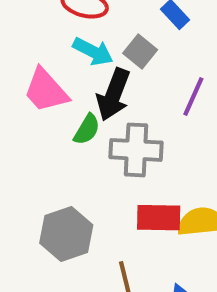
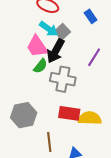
gray square: (140, 51) -> (62, 32), moved
pink trapezoid: (46, 90) -> (37, 46), moved

